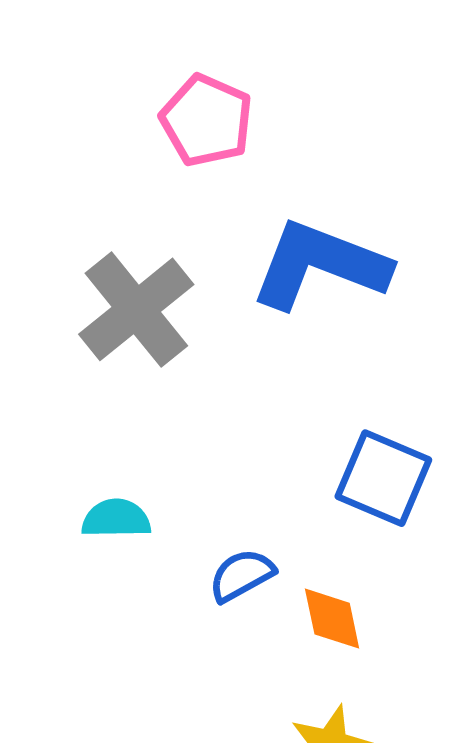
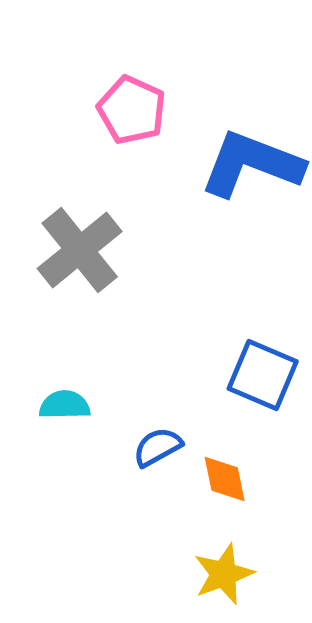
blue L-shape: (320, 265) -> (252, 164), moved

